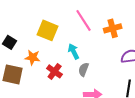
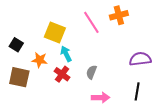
orange cross: (113, 28) -> (119, 15), moved
cyan arrow: (74, 51) -> (66, 54), moved

